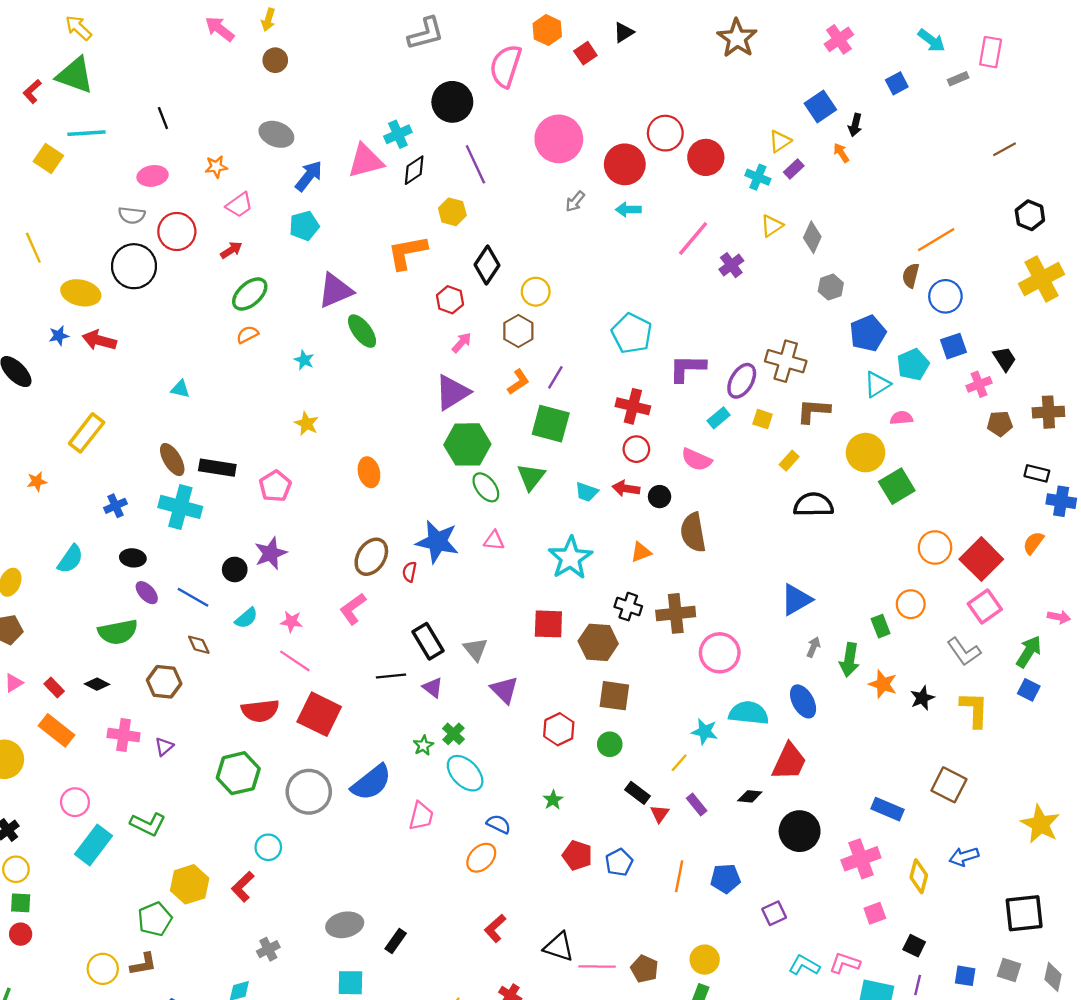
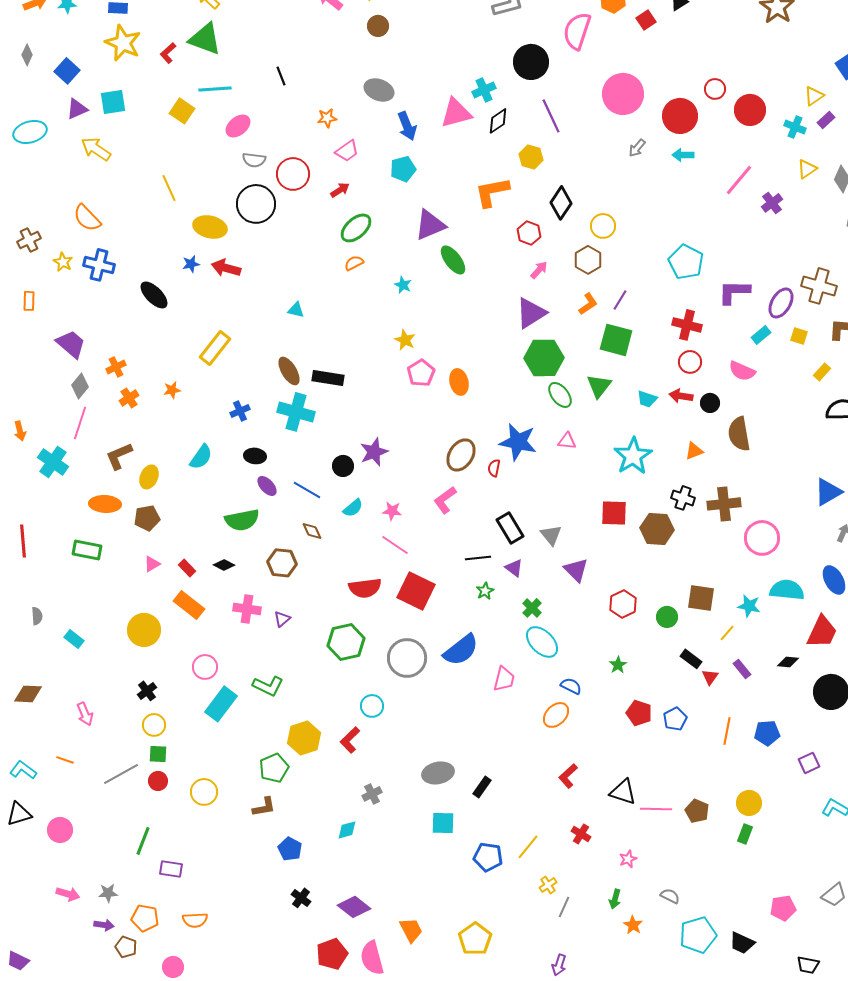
red circle: (665, 133) -> (715, 89), size x0.7
pink ellipse: (153, 176) -> (238, 126), moved, turned -30
blue arrow: (309, 176) -> (407, 126), turned 120
pink pentagon: (275, 486) -> (421, 373), moved
brown square: (614, 696) -> (701, 598), moved
green star: (423, 745) -> (485, 591), moved
yellow circle: (103, 969) -> (204, 792), moved

